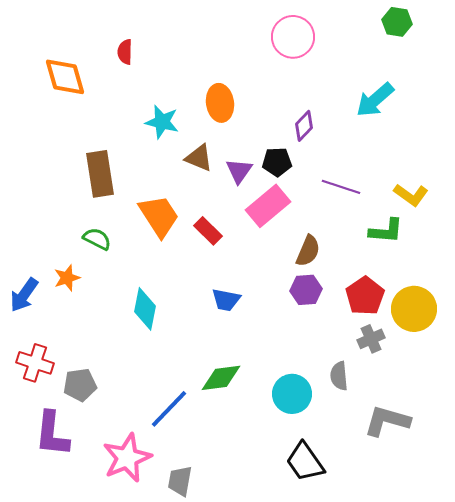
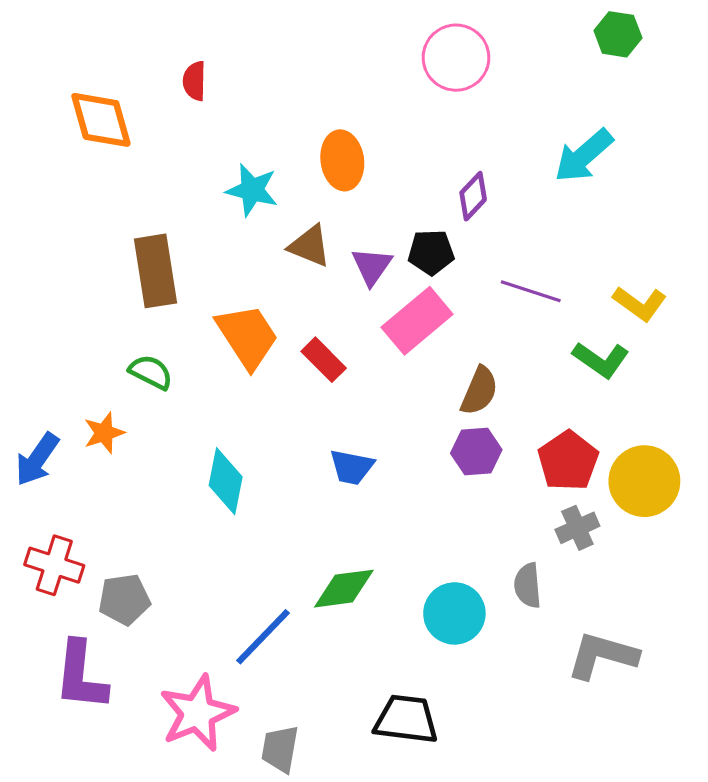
green L-shape: (386, 231) -> (601, 360), turned 30
black trapezoid: (305, 462) -> (406, 719), moved, turned 132

